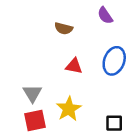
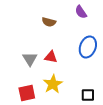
red triangle: (74, 66) -> (51, 57), moved
gray triangle: (32, 93) -> (30, 59), moved

